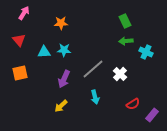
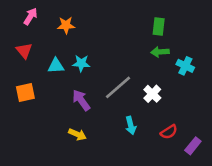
green rectangle: (125, 21) -> (159, 27), turned 32
orange star: (61, 23) -> (66, 25), moved
purple arrow: (64, 79) -> (81, 100), turned 120
cyan arrow: (95, 97) -> (131, 126), moved
yellow arrow: (61, 106) -> (77, 134), turned -112

